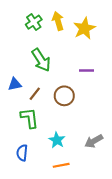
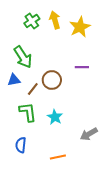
green arrow: (41, 60) -> (23, 57), moved
brown circle: (64, 96) -> (52, 80), moved
cyan star: (57, 140) -> (55, 117), moved

